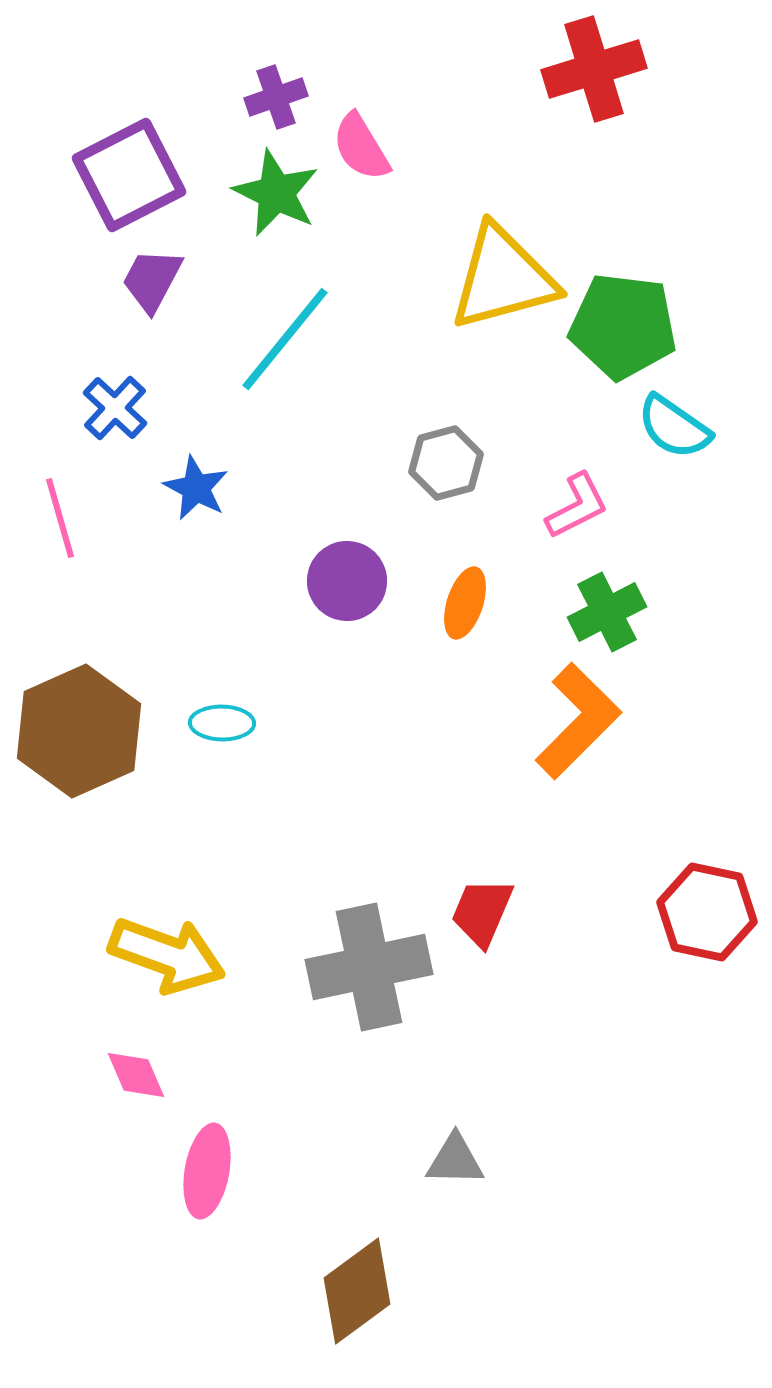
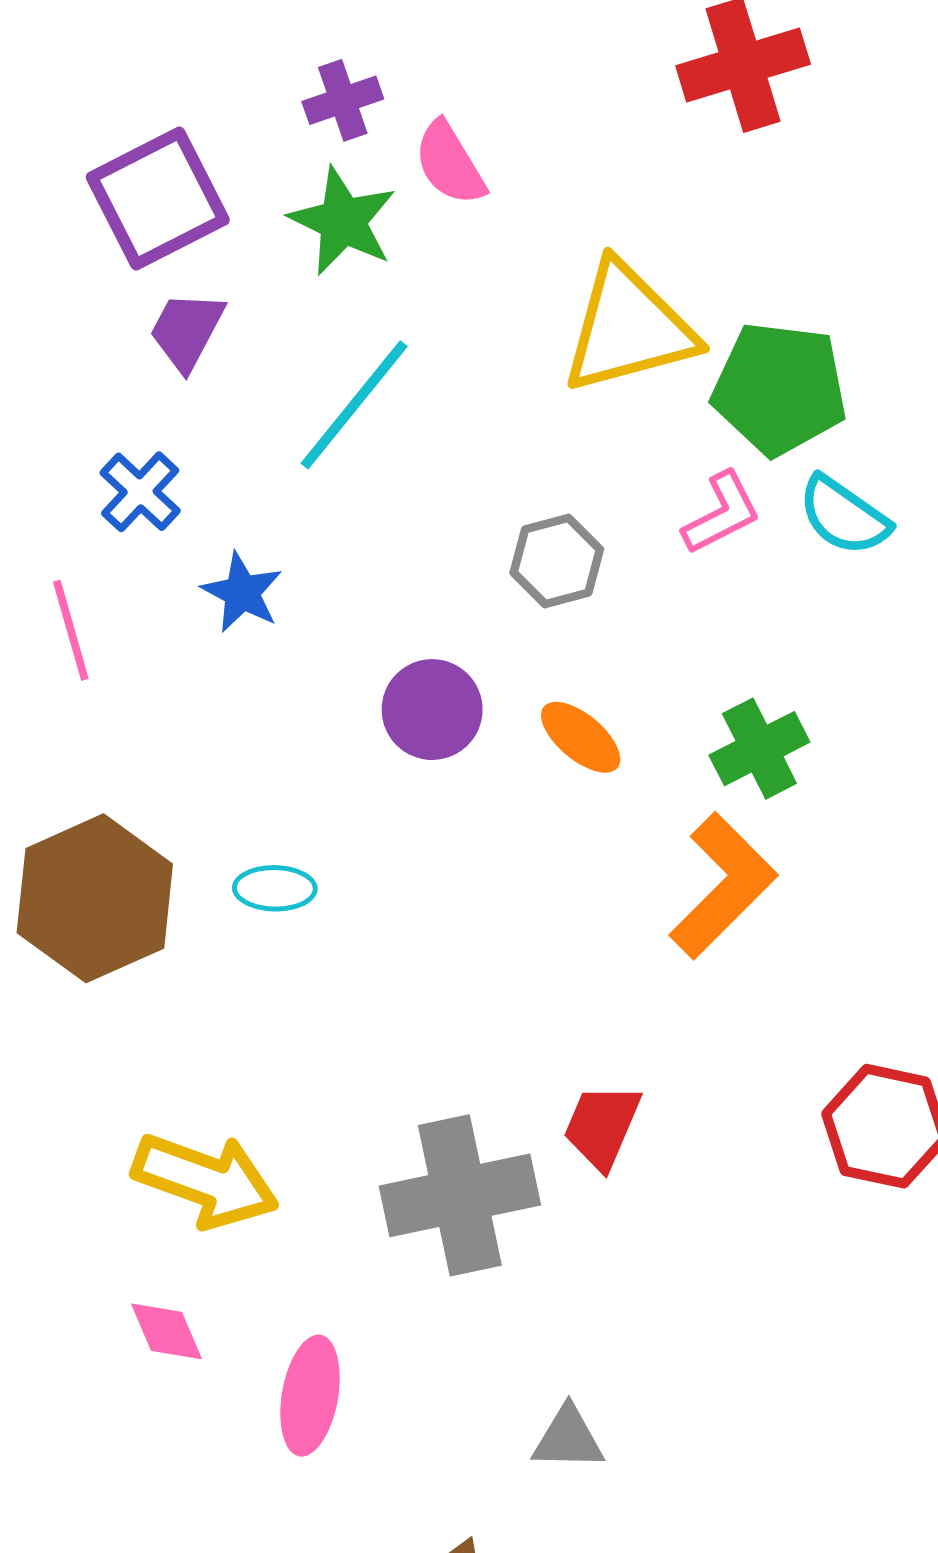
pink L-shape: (577, 506) -> (722, 513), moved
orange ellipse: (465, 603) -> (581, 737), turned -68
pink ellipse: (207, 1171) -> (310, 1396), moved

